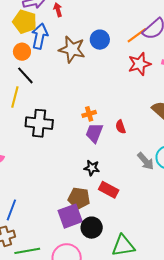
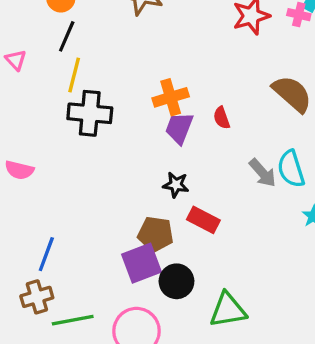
black line: (25, 75) -> (67, 36), turned 66
yellow line: (15, 97) -> (74, 75), moved
orange cross: (89, 114) -> (171, 97), size x1.5

